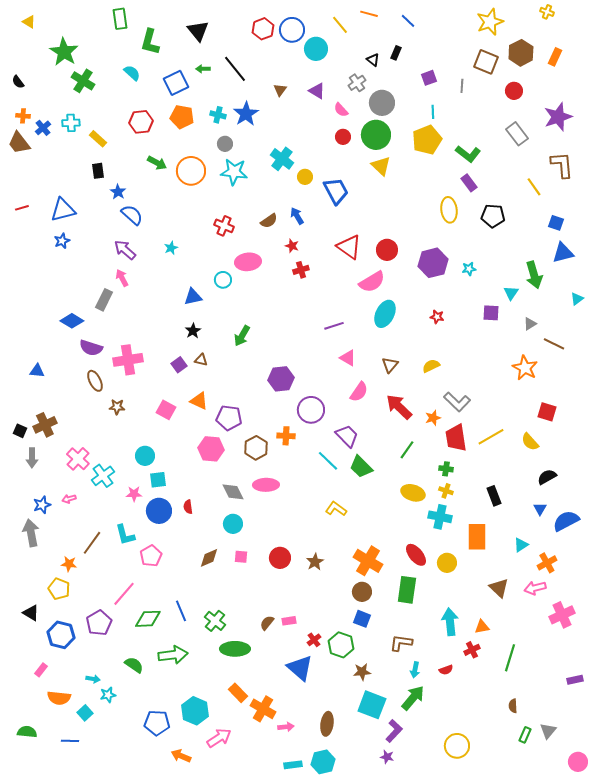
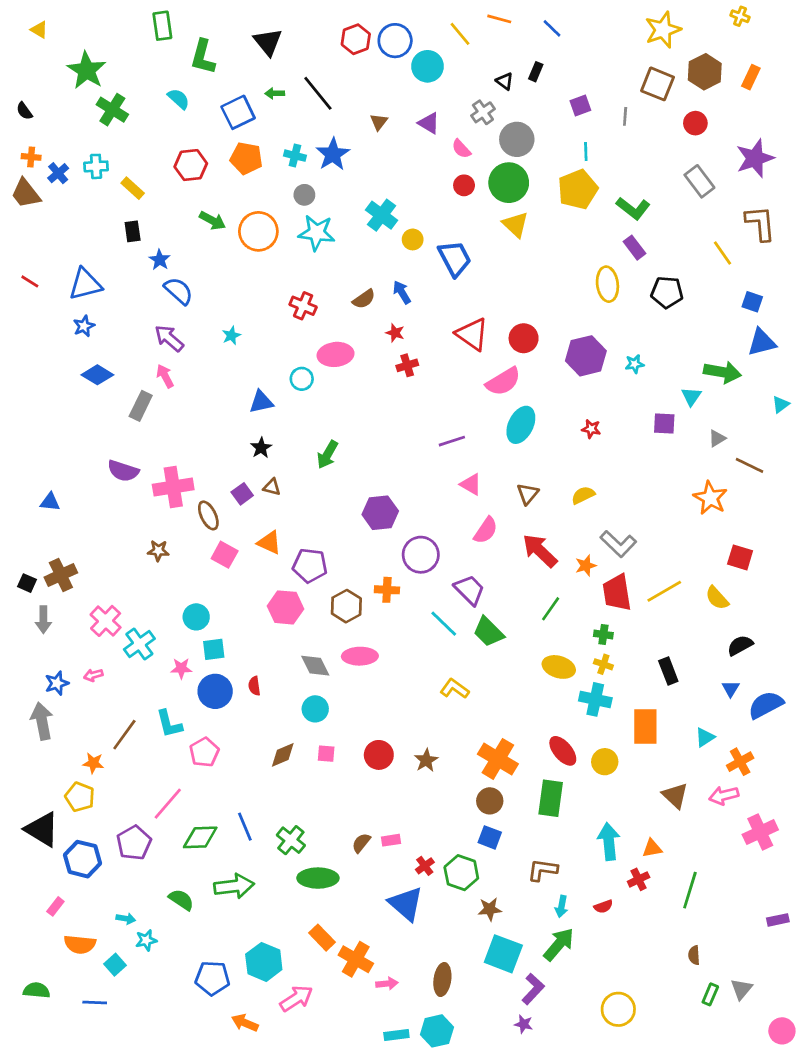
red line: (22, 208) -> (30, 281), turned 48
green arrow: (534, 275) -> (722, 372), turned -64
blue diamond: (72, 321) -> (97, 375), moved
brown ellipse: (95, 381) -> (208, 515), moved
black triangle: (31, 613) -> (42, 829), size x1.6

